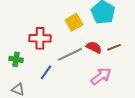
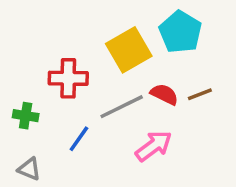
yellow square: (74, 22) -> (129, 50), size x1.4
pink arrow: (101, 76) -> (154, 146), moved

